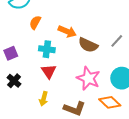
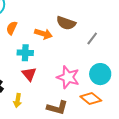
brown semicircle: (88, 45) -> (66, 23), moved
yellow arrow: (44, 99) -> (18, 100), moved

